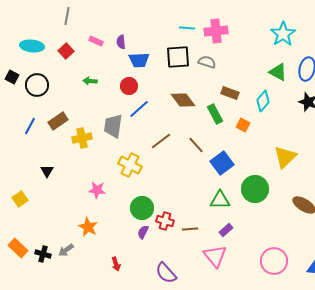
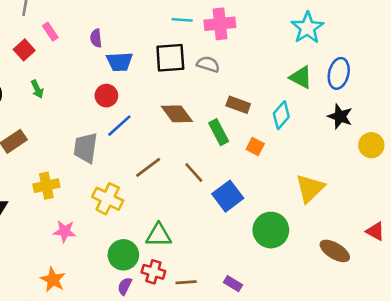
pink rectangle: (96, 41) -> (50, 32), moved, turned 32
green arrow: (90, 81) -> (37, 89), moved, turned -120
yellow cross: (82, 138) -> (46, 186), moved
green triangle: (220, 200) -> (159, 235), moved
purple rectangle: (226, 230) -> (233, 284), turned 72

